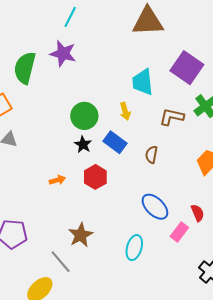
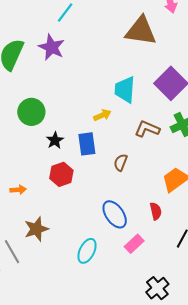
yellow arrow: (125, 111) -> (102, 115), turned -108
green circle: (84, 116) -> (31, 112), moved
blue rectangle: (115, 142) -> (87, 144), turned 35
orange arrow: (57, 180) -> (18, 190), moved
red semicircle: (198, 213) -> (156, 211), moved

